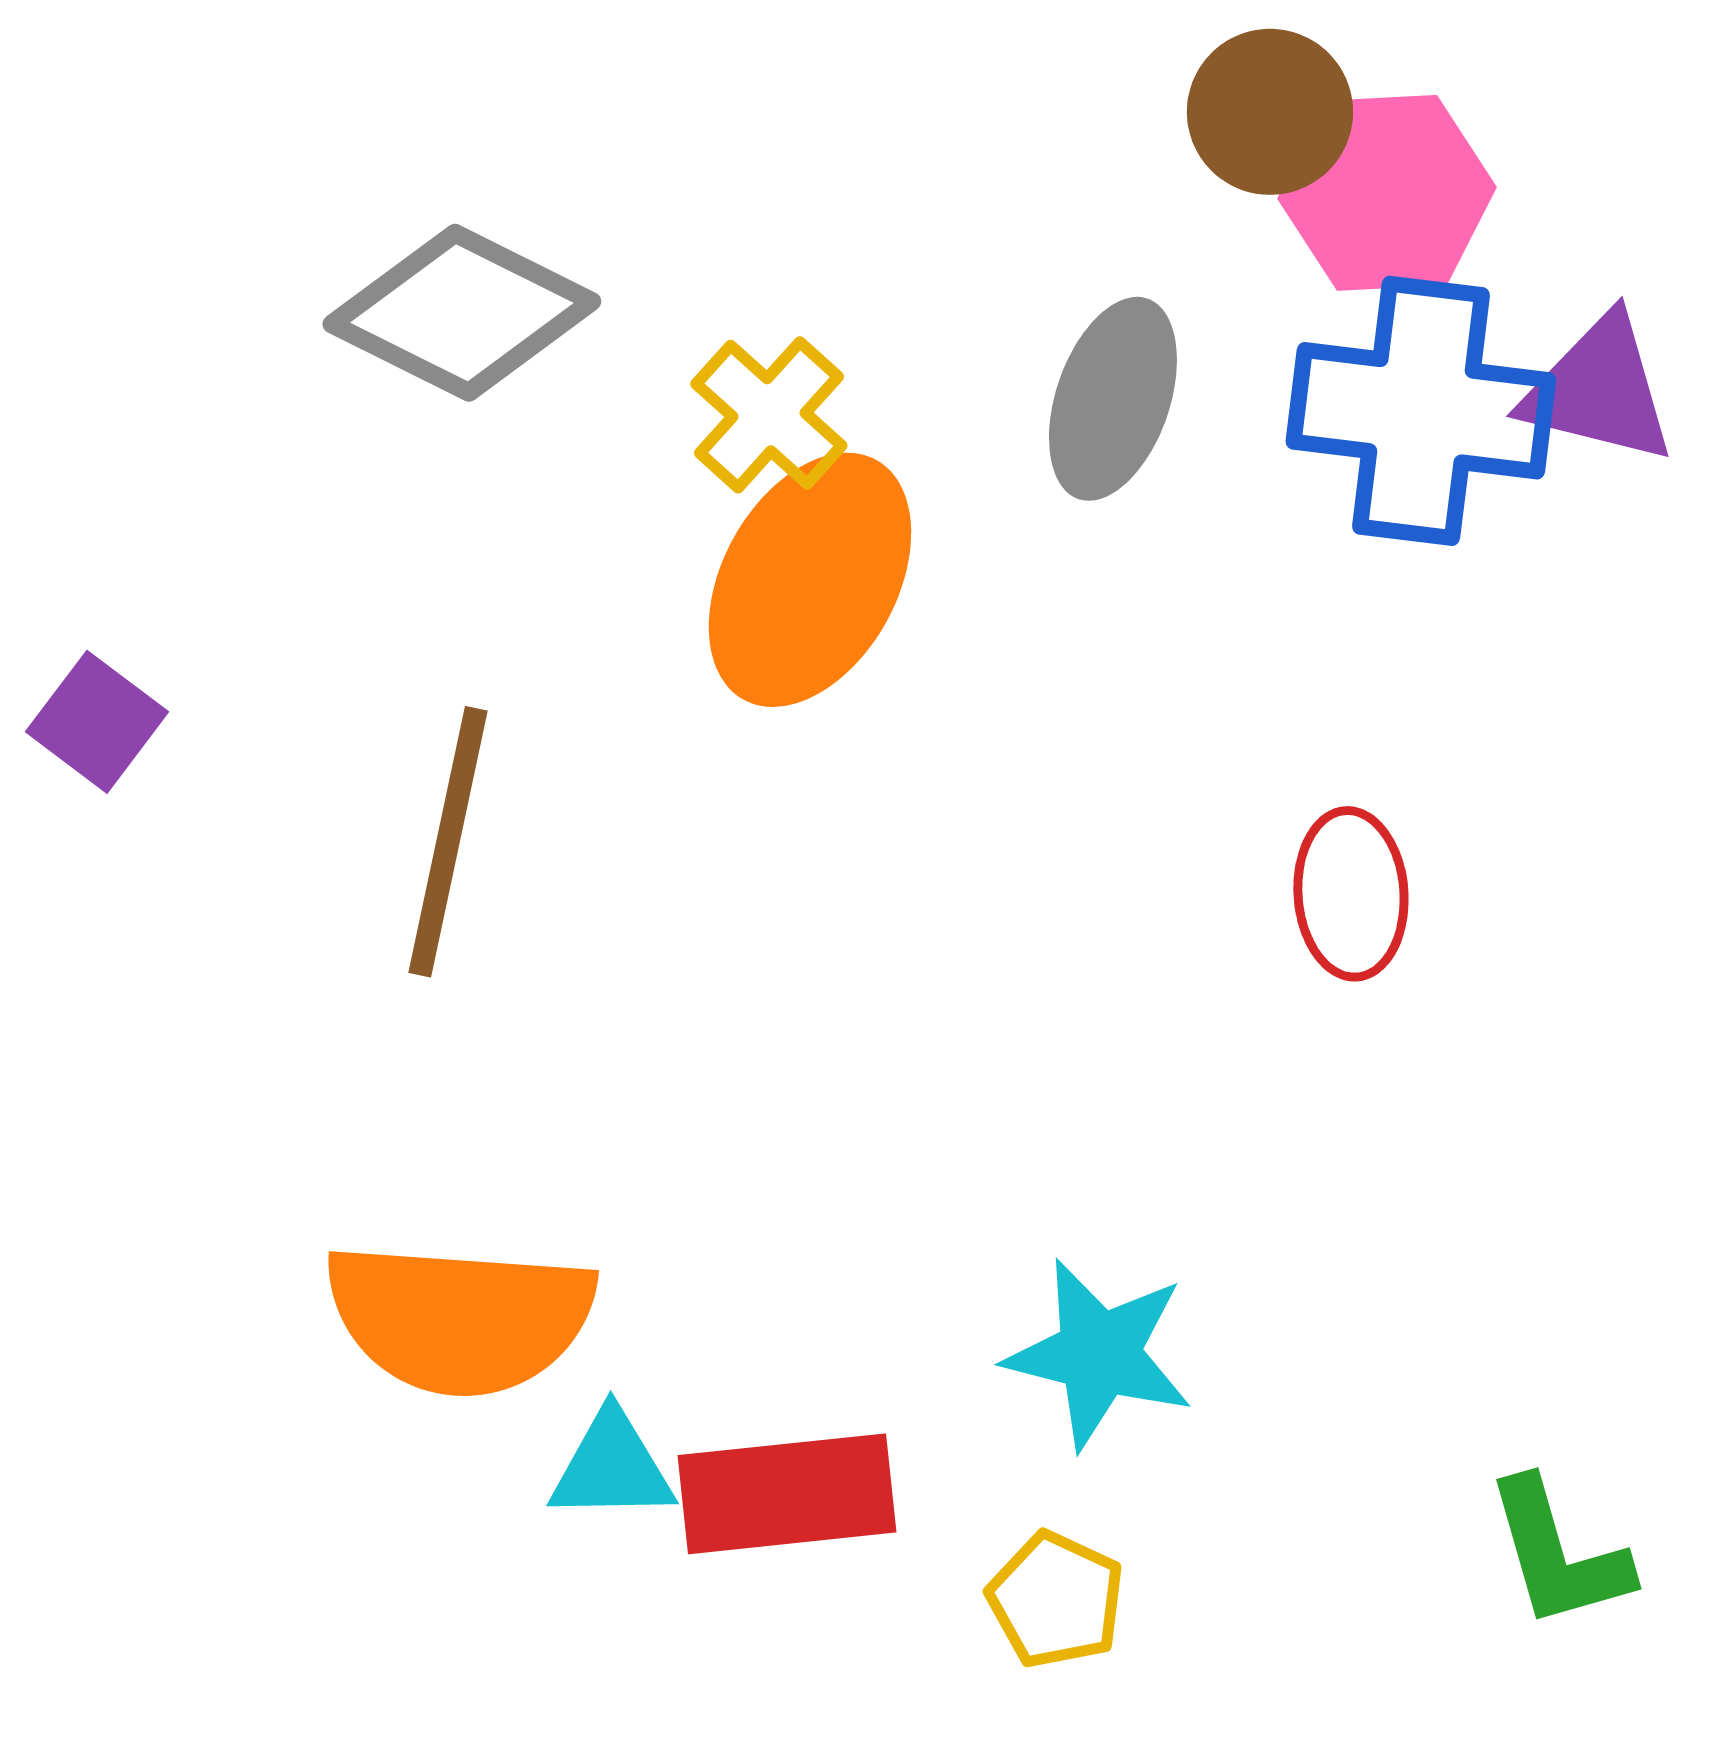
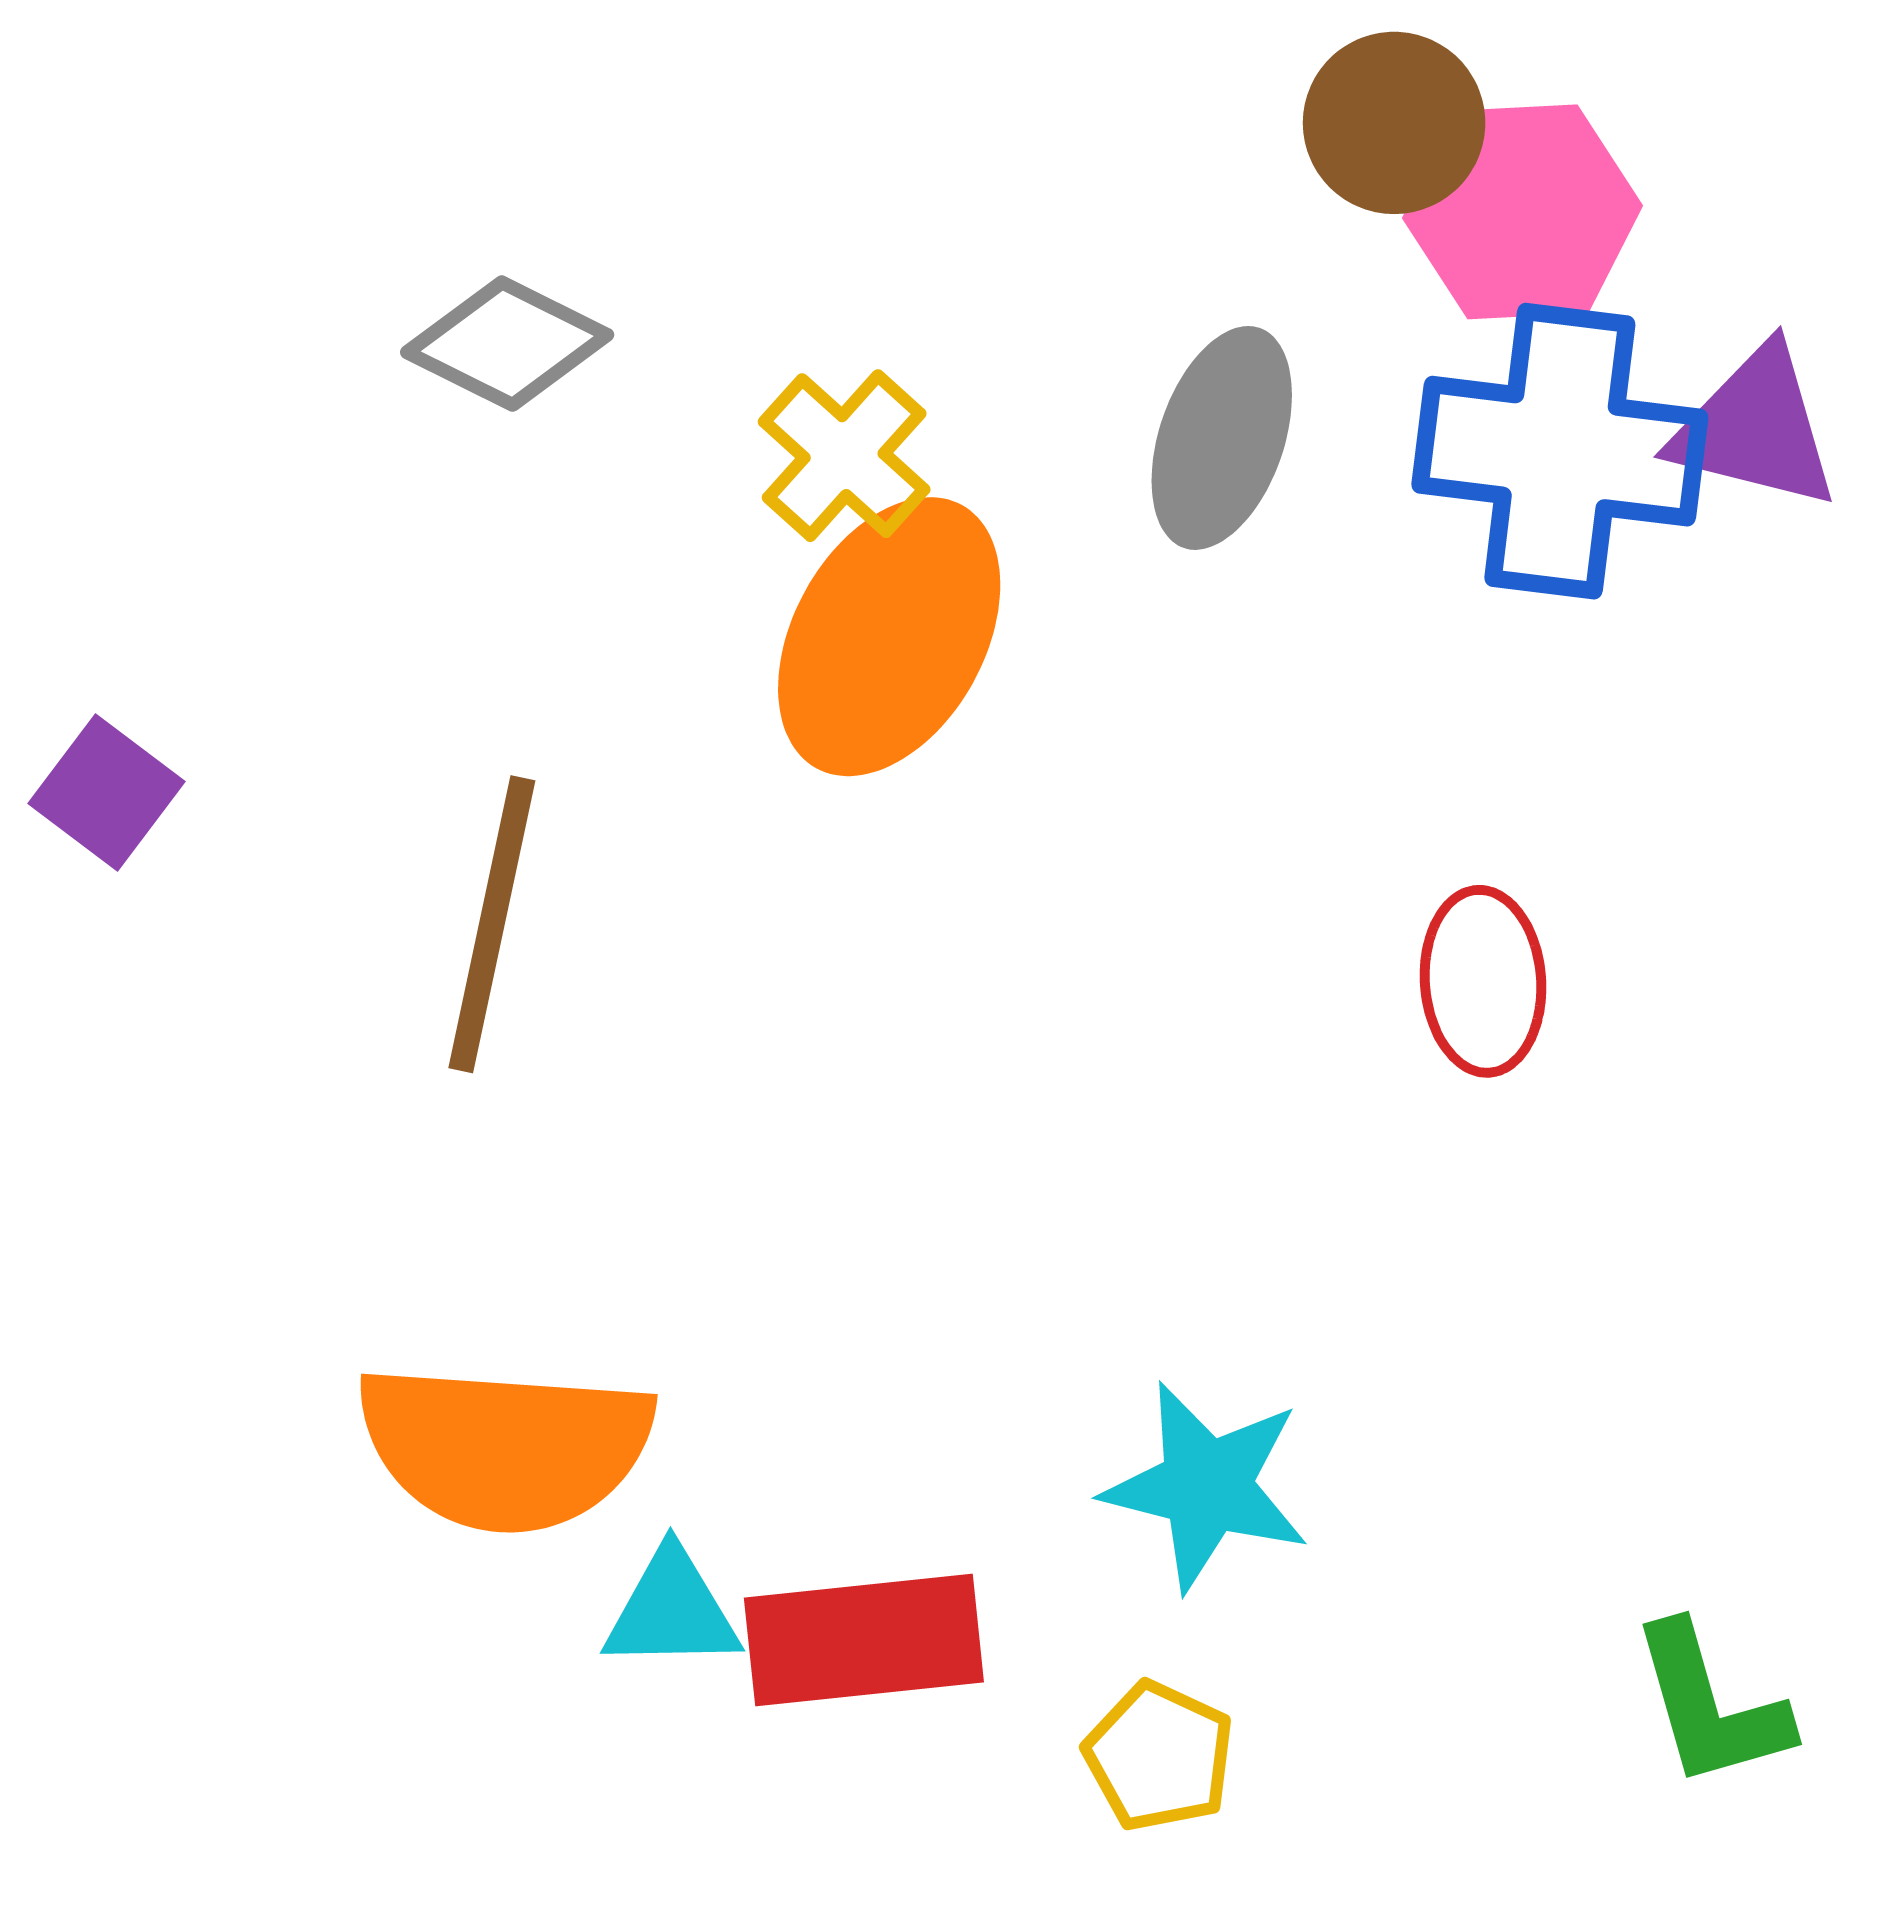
gray diamond: (462, 313) -> (507, 344), size x0.7

